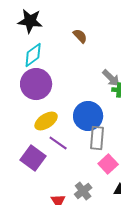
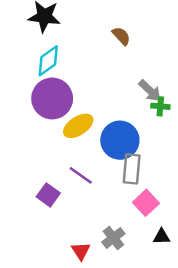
brown semicircle: (80, 36) -> (121, 36), moved
yellow ellipse: (46, 121) -> (78, 126), moved
purple square: (33, 158) -> (48, 195), size x0.7

